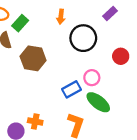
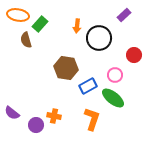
orange arrow: (61, 17) -> (77, 26), moved
brown hexagon: (33, 58) -> (66, 68), moved
pink circle: (92, 78) -> (115, 75), moved

